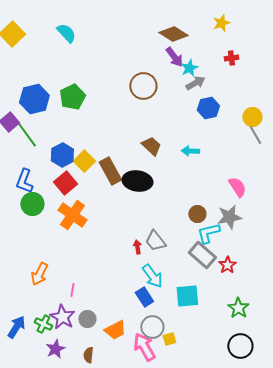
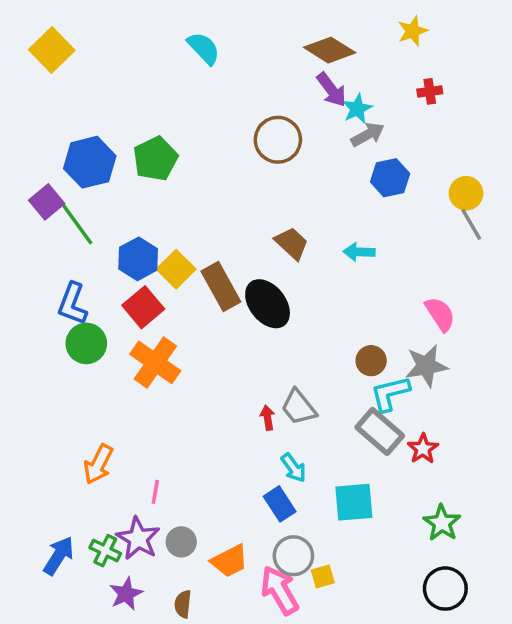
cyan semicircle: (66, 33) -> (204, 48), moved
black ellipse: (137, 181) -> (268, 304), turned 44
cyan arrow: (152, 276) -> (293, 468), size x0.7

